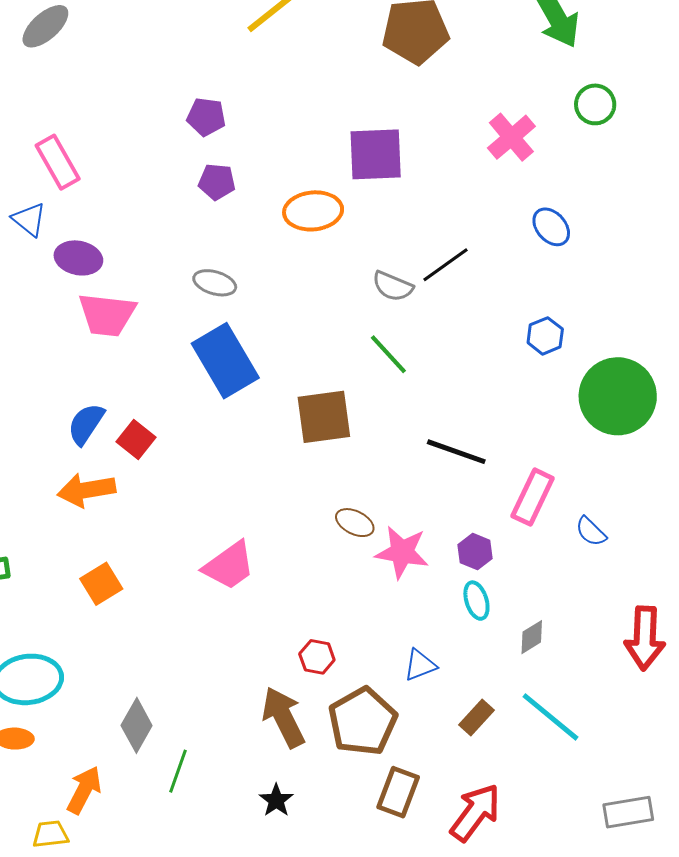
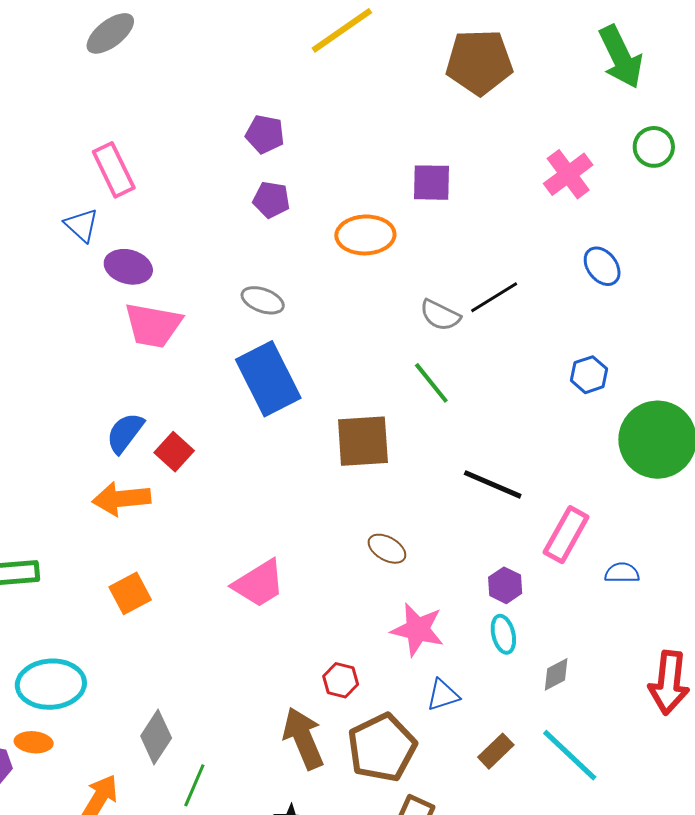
purple square: (376, 154) -> (431, 183), size x0.7
blue semicircle: (591, 532) -> (622, 573), turned 132
pink star: (402, 552) -> (418, 629), moved

